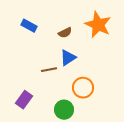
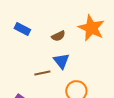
blue triangle: (68, 58) -> (61, 61), turned -36

